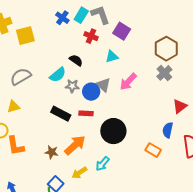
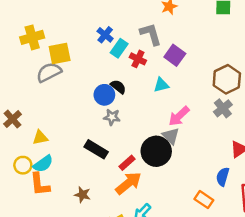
cyan rectangle: (81, 15) -> (119, 48), moved
cyan semicircle: (58, 75) -> (43, 164), moved
gray semicircle: (21, 77) -> (49, 72), moved
gray triangle: (103, 85) -> (171, 136), moved
blue circle: (91, 92) -> (104, 95), moved
red rectangle: (86, 113) -> (127, 163), moved, turned -48
black circle: (113, 131) -> (156, 151), moved
orange arrow: (75, 145) -> (128, 183), moved

